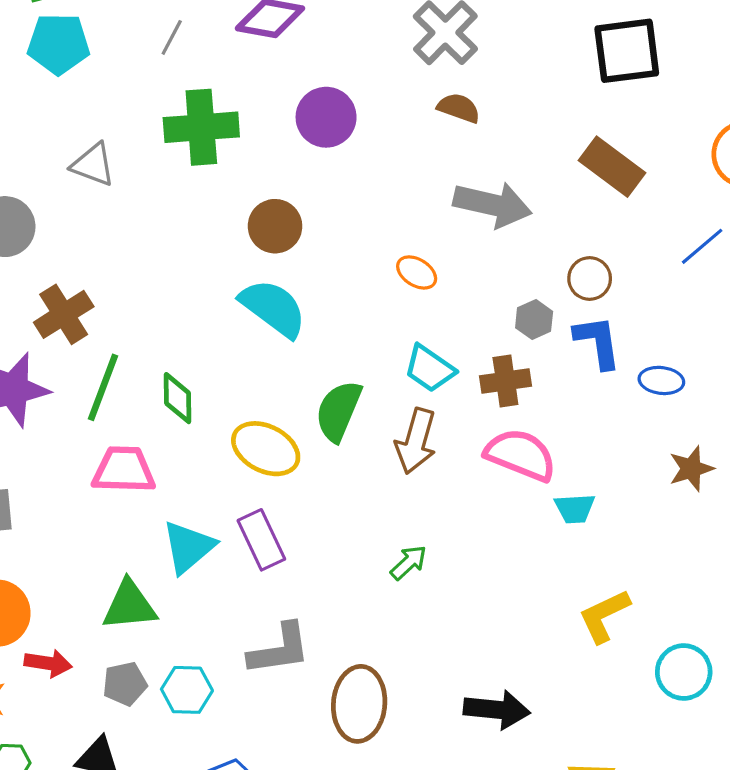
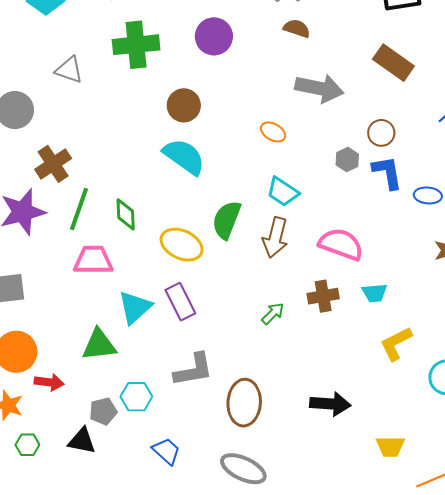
brown cross: (505, 381) -> (323, 296), moved
cyan trapezoid: (575, 508) -> (375, 293), moved
gray pentagon: (125, 684) -> (103, 411), moved

